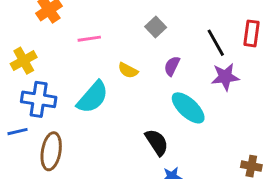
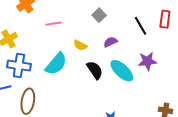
purple semicircle: (172, 66) -> (110, 42), turned 40
purple star: (225, 77) -> (147, 61), moved
black semicircle: (157, 142) -> (95, 70), moved

